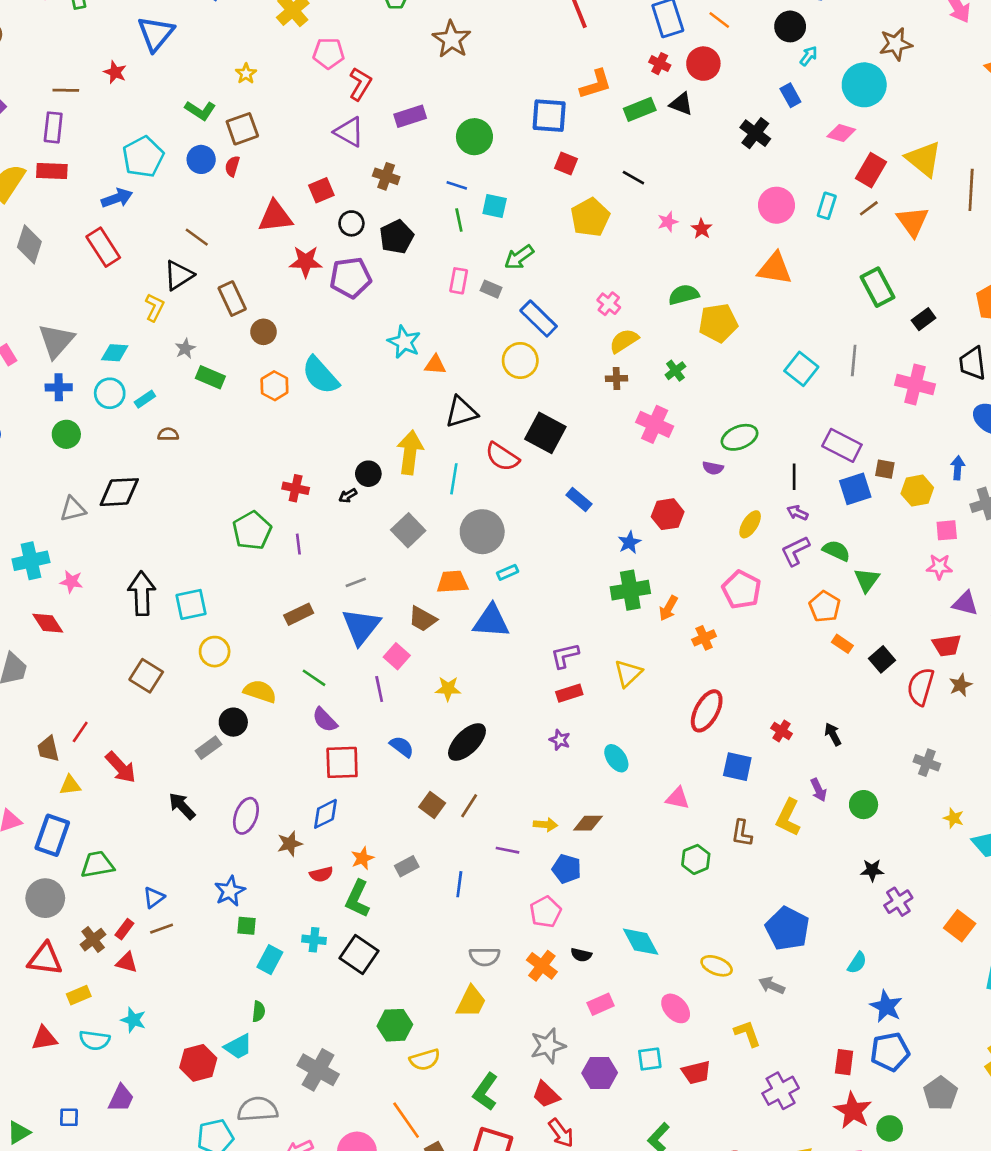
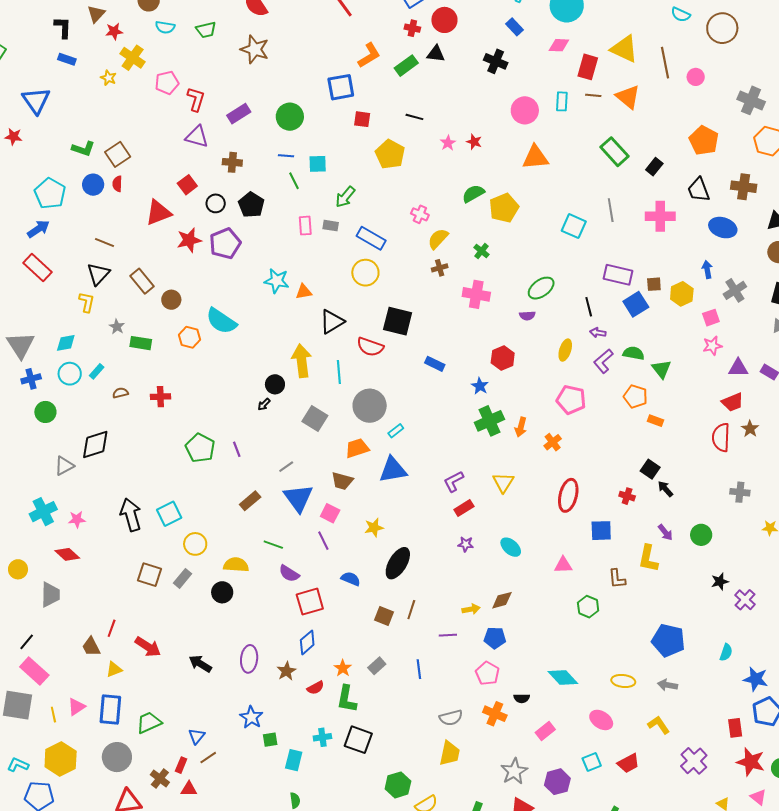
yellow star: (246, 74) -> (108, 78), moved
brown line: (869, 208) -> (593, 95), turned 56
red cross: (296, 488) -> (160, 397), moved
black square: (882, 659) -> (650, 469), moved
gray rectangle: (208, 748) -> (183, 578), moved

